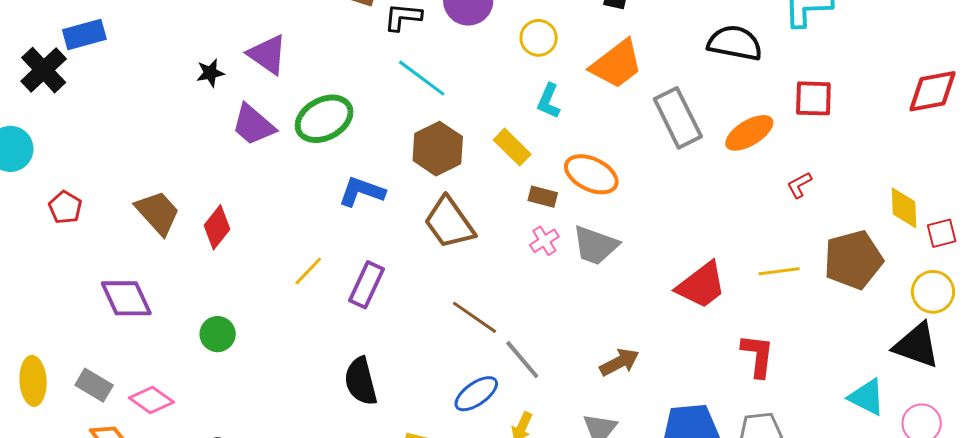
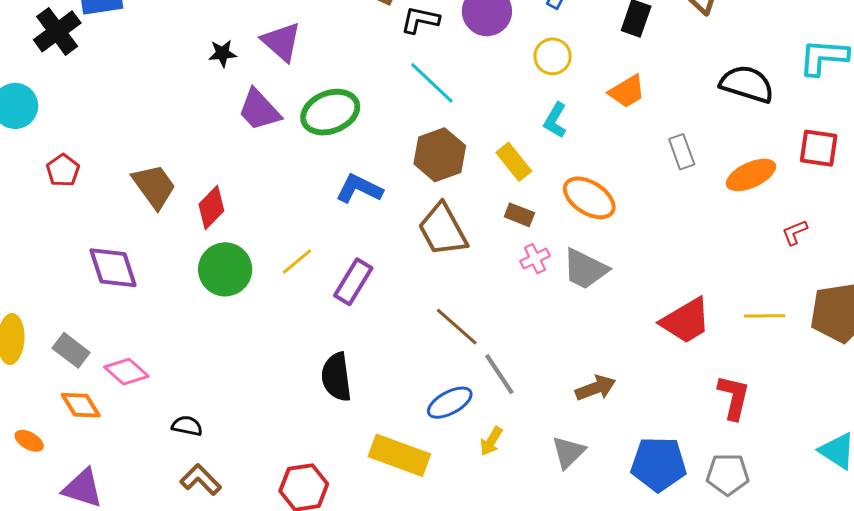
orange trapezoid: (616, 64) -> (627, 91), size x0.7
gray rectangle: (678, 118) -> (682, 152), size x0.6
brown rectangle: (543, 197) -> (519, 215), moved
green circle: (218, 334) -> (225, 269), moved, size x1.5

